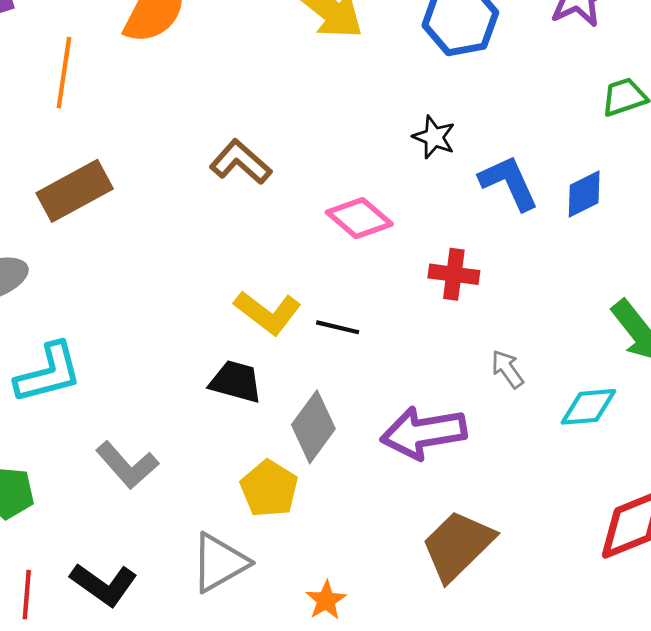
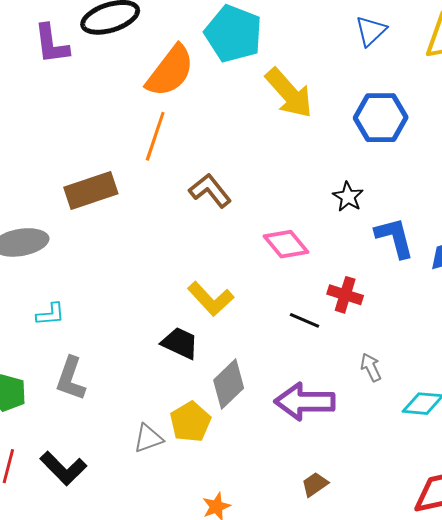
orange line: (64, 73) -> (155, 136), moved
black line: (338, 327) -> (305, 320), moved
cyan L-shape: (48, 373) -> (50, 314), size x0.6
gray L-shape: (127, 465) -> (71, 379), moved, turned 51
brown trapezoid: (458, 545) -> (315, 484), size x0.5
gray triangle: (219, 563) -> (148, 438), moved, size x0.7

